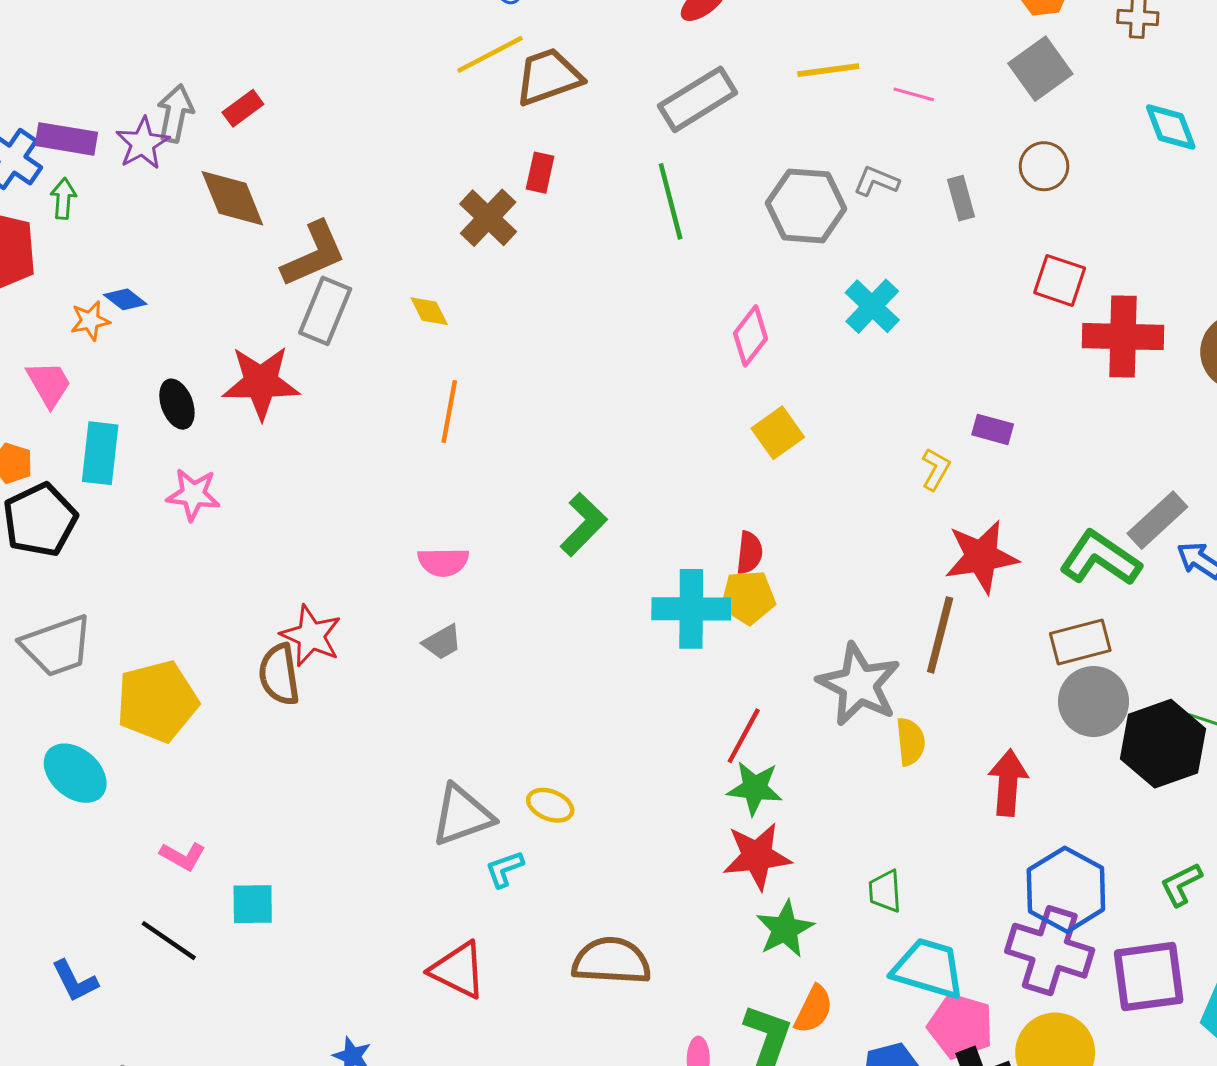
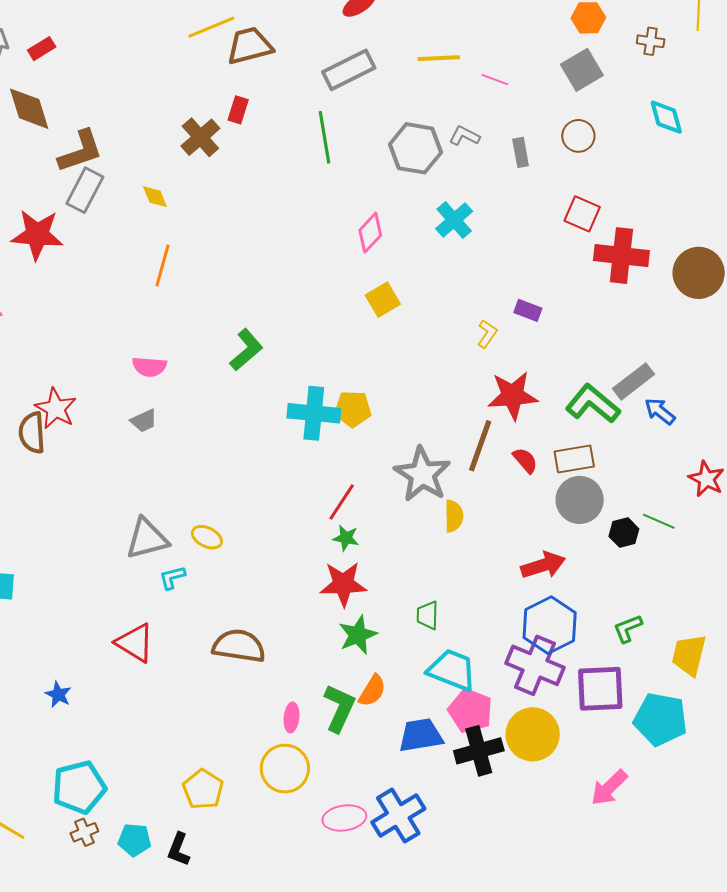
red semicircle: (749, 553) -> (525, 460), moved, turned -52
black hexagon: (1163, 744) -> (624, 533), size x0.5
red arrow: (1008, 783) -> (543, 565), moved, turned 63
green star: (755, 788) -> (346, 538), size x0.7

